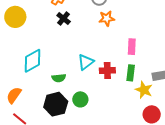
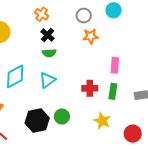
cyan triangle: (86, 62) -> (47, 80), moved
green semicircle: (59, 78) -> (49, 53), moved
yellow star: (144, 90) -> (102, 121), moved

